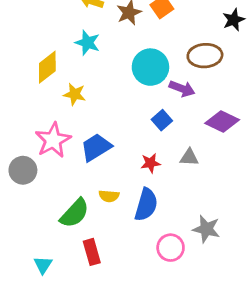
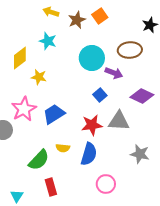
gray triangle: (189, 157) -> (119, 121), size x1.6
red star: (150, 163) -> (92, 125), size x1.5
gray star: (206, 229) -> (140, 154), moved

